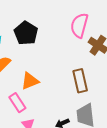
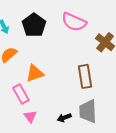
pink semicircle: (79, 25) -> (74, 22), moved, turned -85

